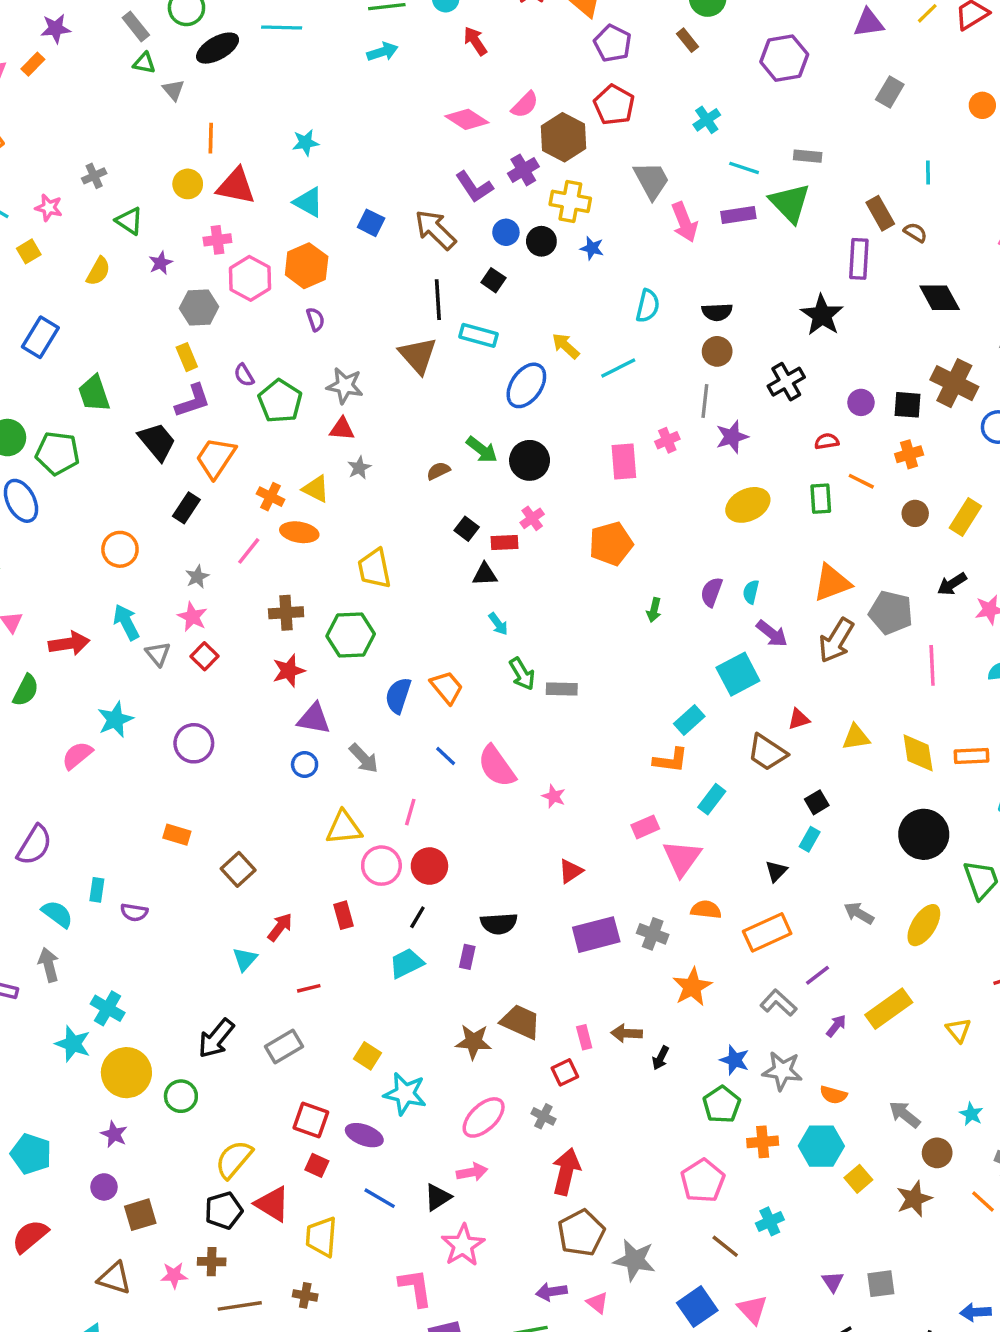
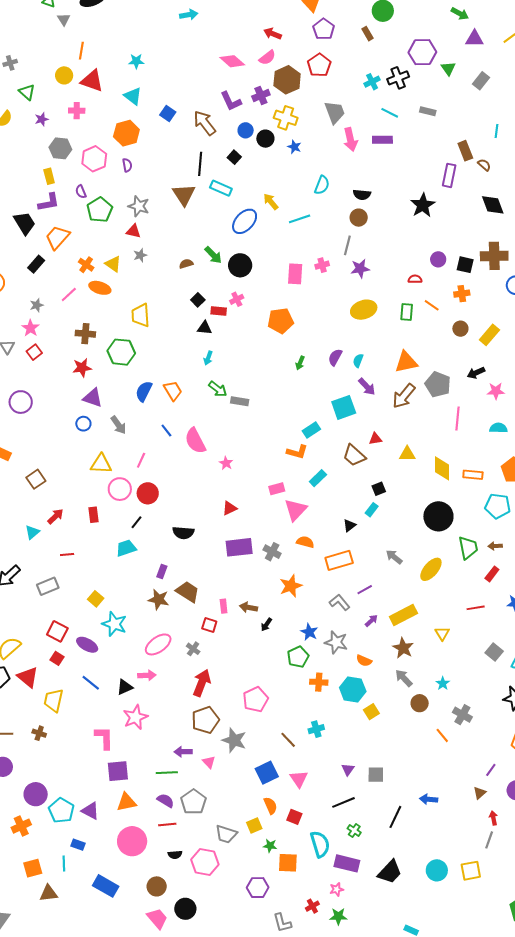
red arrow: (475, 41) -> (273, 34), moved, turned -42
green triangle: (790, 203) -> (448, 68), moved, size x0.6
pink hexagon: (250, 278) -> (94, 159), moved
black cross: (786, 382) -> (398, 78), moved
brown cross: (954, 383) -> (494, 256), turned -36
cyan arrow: (498, 624) -> (208, 358), turned 48
green arrow: (522, 674) -> (218, 389), turned -30
purple rectangle: (467, 957) -> (162, 571), moved
red square: (565, 1072) -> (209, 625), turned 35
pink pentagon: (703, 1181) -> (256, 699), moved
brown star: (914, 1199) -> (403, 648), moved, turned -30

